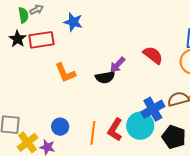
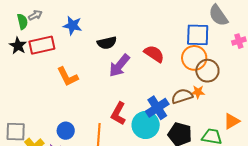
purple arrow: (118, 65) -> (119, 66), size x1.4
black semicircle: (105, 77) -> (107, 43), moved
red L-shape: (115, 130) -> (118, 114), moved

